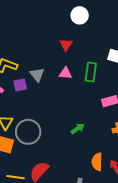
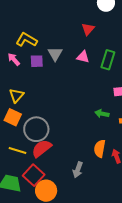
green arrow: (78, 129) -> (102, 114), moved, turned -144
gray circle: (28, 132) -> (36, 129), moved

